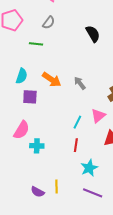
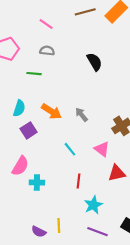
gray semicircle: (49, 23) -> (47, 51), turned -120
purple square: (30, 97) -> (29, 130), turned -35
pink triangle: (98, 116) -> (102, 149), turned -42
cyan line: (77, 122) -> (70, 149), moved, turned -64

